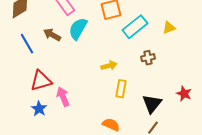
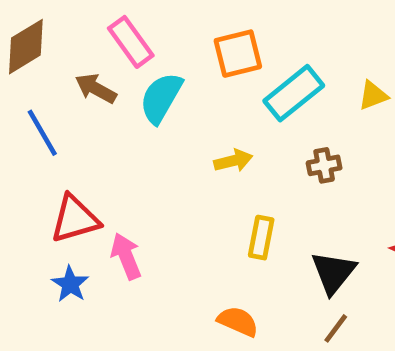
brown arrow: (52, 35) -> (96, 89), moved
yellow arrow: (109, 66) -> (233, 161), moved

